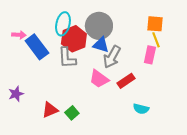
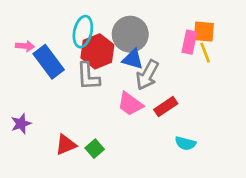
pink rectangle: (150, 55) -> (189, 42), moved

